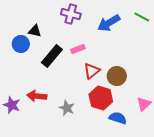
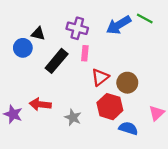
purple cross: (71, 14) -> (77, 28), moved
green line: (142, 17) -> (145, 18), moved
pink rectangle: (78, 49) -> (85, 53), turned -64

